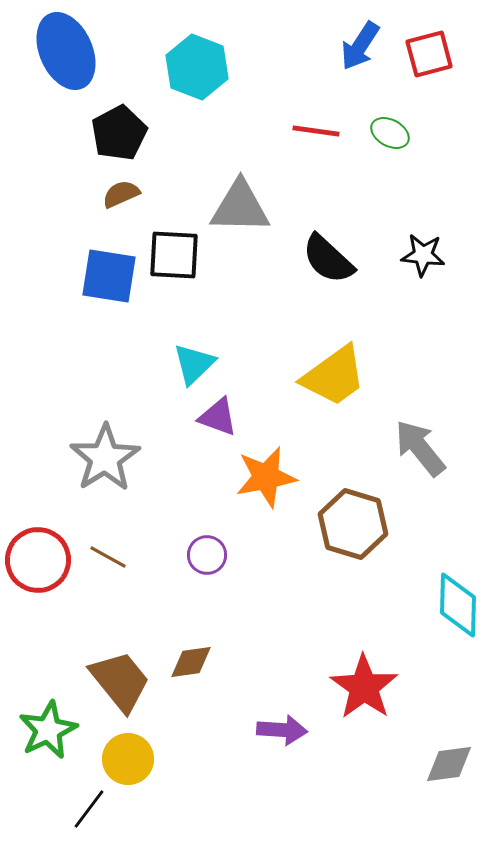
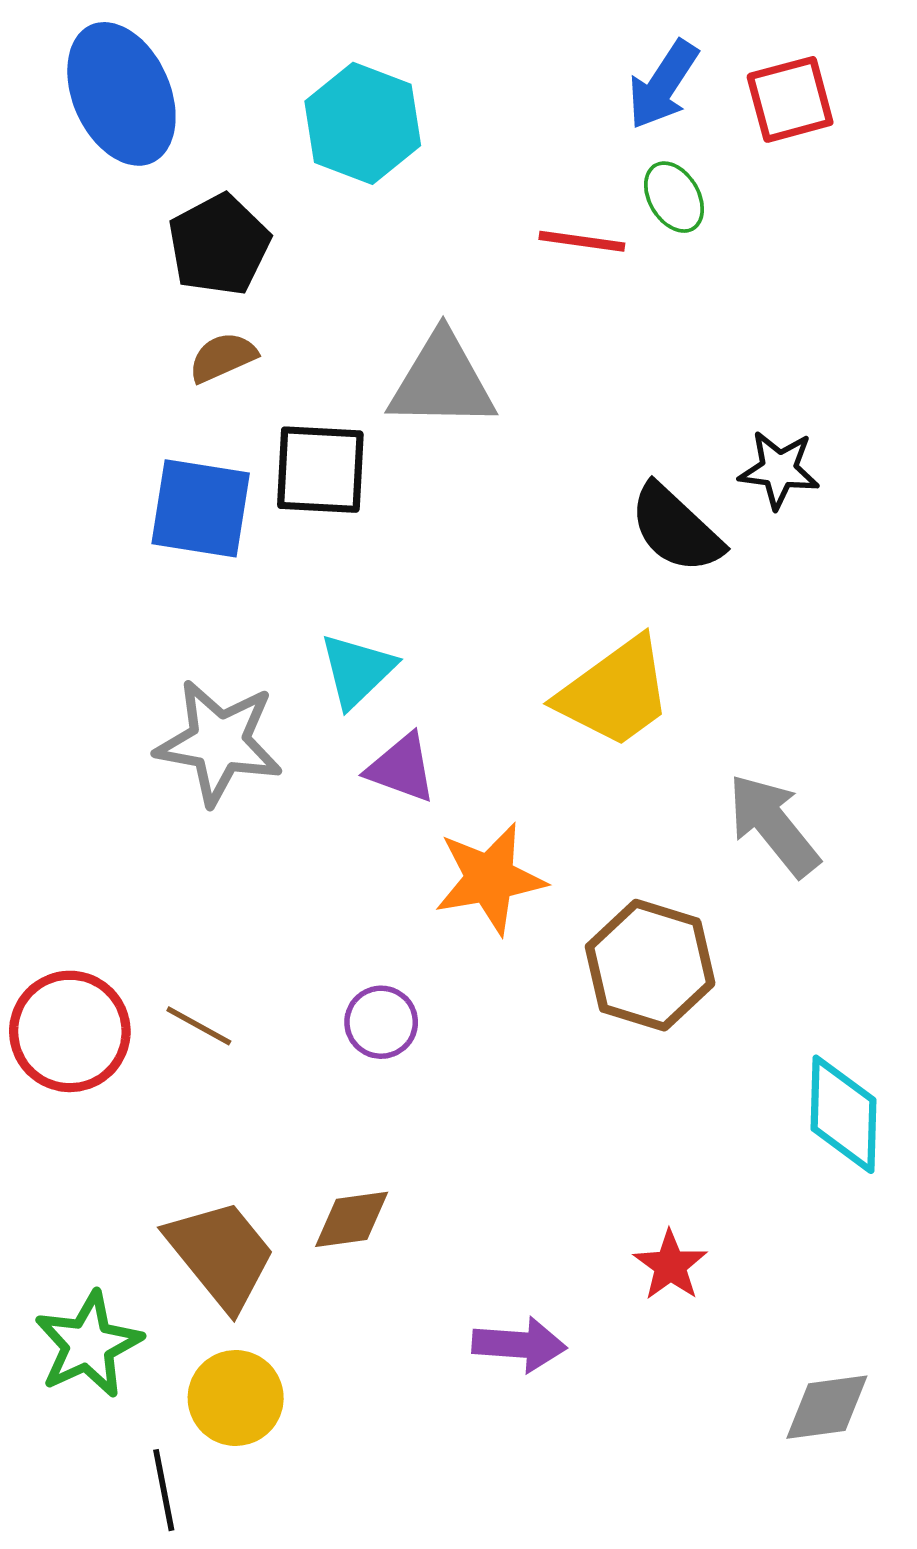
green ellipse: (390, 133) -> (674, 197), moved, turned 30
black semicircle: (328, 259) -> (676, 529), moved
gray star: (105, 458) -> (219, 742), moved, turned -30
red star: (364, 687) -> (670, 1265), size x0.6
black line: (89, 809) -> (164, 1490), turned -48

